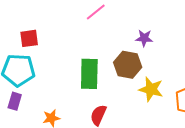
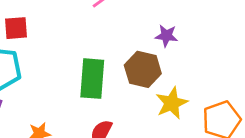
yellow star: (151, 89) -> (172, 103), turned 30

